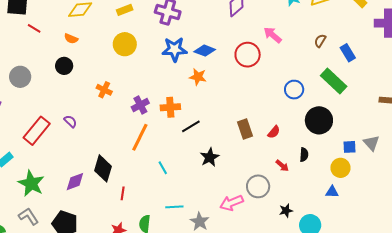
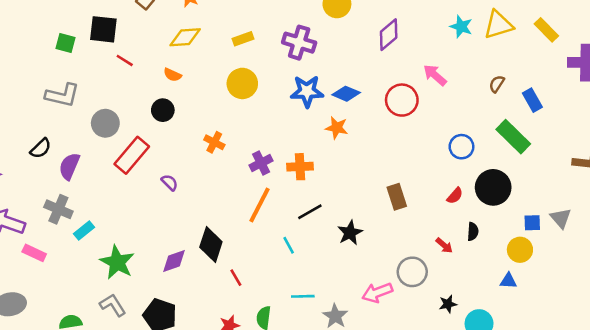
black line: (191, 126) -> (310, 212), moved
red rectangle: (37, 131) -> (132, 155), moved
red semicircle: (274, 132) -> (455, 196), moved
red line: (123, 193) -> (236, 278), turned -40

